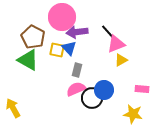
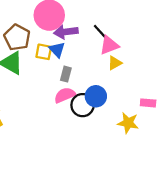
pink rectangle: (142, 89) -> (148, 103), moved

